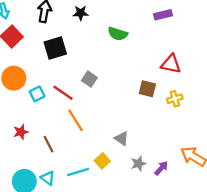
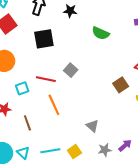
brown square: (147, 89) -> (121, 85), turned 35
red line: (63, 93) -> (46, 79), turned -30
cyan square: (37, 94) -> (22, 88), moved
yellow square: (102, 161) -> (74, 152), moved
purple arrow: (161, 168) -> (125, 145), moved

